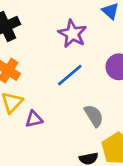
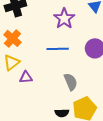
blue line: (70, 75) -> (58, 49), turned 30

